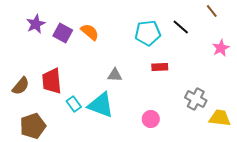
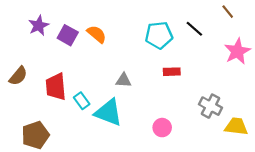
pink star: (221, 48) -> (237, 51), size x1.4
brown semicircle: (21, 86) -> (18, 76), moved
cyan rectangle: (74, 104) -> (82, 101), moved

